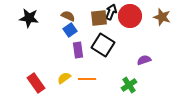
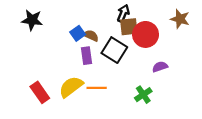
brown semicircle: (68, 16) -> (91, 36), moved
red circle: (130, 16) -> (146, 34), moved
brown square: (99, 18) -> (129, 27), moved
yellow semicircle: (64, 78) -> (71, 87), size x1.6

